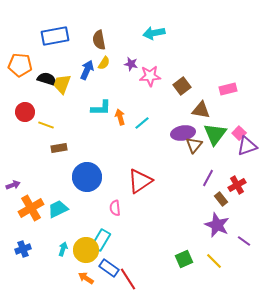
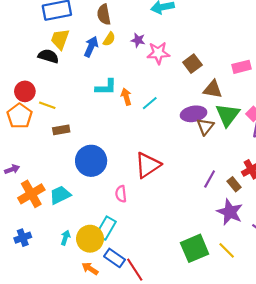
orange pentagon: (20, 65) -> (20, 116), moved, turned 30
yellow trapezoid: (62, 84) -> (60, 39), moved
purple line: (208, 178) -> (210, 179), moved
green square: (184, 259) -> (195, 248), size x1.5

